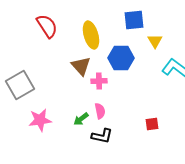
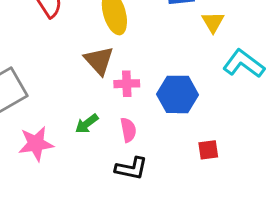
blue hexagon: (121, 58) -> (178, 94), moved
green arrow: (81, 119) -> (87, 124), moved

